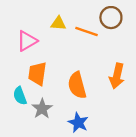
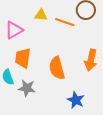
gray star: (42, 109) -> (27, 88), turned -30
blue star: (78, 123) -> (76, 100), moved

